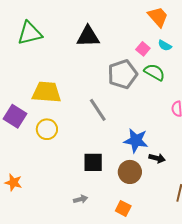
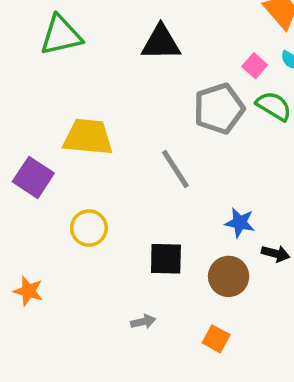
yellow circle: (47, 129) -> (89, 228), moved
blue star: (136, 141) -> (240, 223), size x0.7

